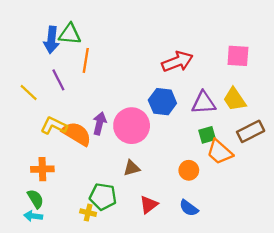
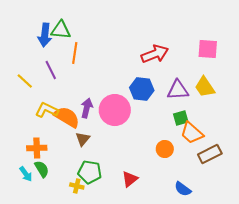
brown rectangle: (251, 131) -> (210, 154), moved
brown triangle: (132, 168) -> (83, 139), moved, turned -35
green semicircle: (35, 199) -> (42, 169), moved
blue semicircle: (189, 208) -> (183, 189), moved
cyan arrow: (33, 216) -> (26, 174), moved, turned -133

